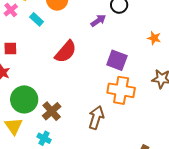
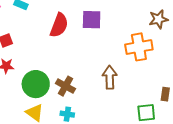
purple square: (117, 60) -> (92, 20), moved
orange cross: (121, 90) -> (139, 47), moved

